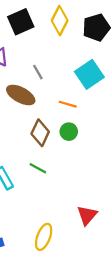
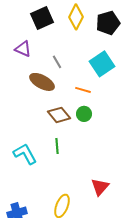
brown diamond: (40, 133) -> (59, 115), turned -65
green line: (38, 168) -> (57, 146), turned 56

